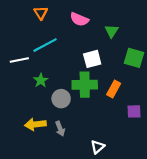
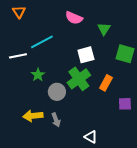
orange triangle: (41, 13) -> (19, 12), moved
green cross: (85, 85) -> (79, 79), turned -35
white triangle: (98, 147) -> (91, 137), turned -48

